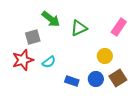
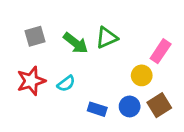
green arrow: (51, 19) -> (76, 43), moved
pink rectangle: (119, 27) -> (161, 51), moved
gray square: (33, 37) -> (35, 36), moved

